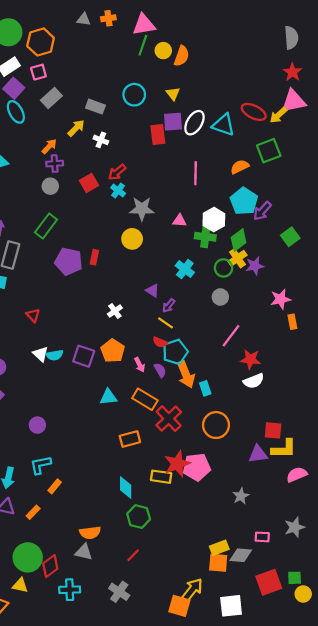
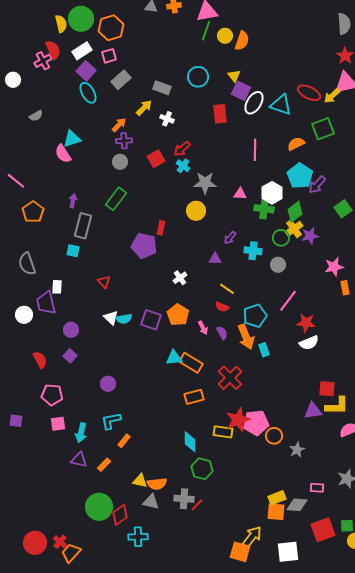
purple square: (173, 122) -> (241, 91), moved, turned 30
purple pentagon: (69, 261) -> (144, 246), moved
cyan cross: (185, 269) -> (253, 251), moved, turned -30
purple triangle: (153, 291) -> (215, 259), turned -32
purple arrow: (169, 306) -> (230, 238), moved
cyan pentagon: (175, 352) -> (255, 316), moved
orange rectangle: (145, 399) -> (191, 363), moved
orange circle: (216, 425) -> (274, 436), moved, size x0.7
yellow triangle: (20, 585) -> (140, 481), moved
gray cross: (119, 592) -> (184, 499), moved, turned -30

